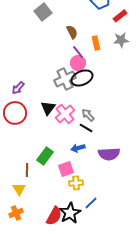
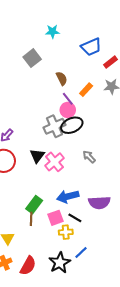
orange rectangle: (96, 43) -> (86, 90), turned 56
gray arrow: (88, 115) -> (89, 157), moved
black line: (86, 128) -> (75, 218), moved
blue arrow: (78, 148) -> (68, 196), size x1.5
brown line: (27, 170) -> (31, 219), moved
red semicircle: (54, 216) -> (28, 266), moved

